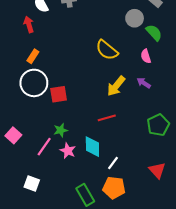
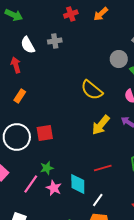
white circle: (34, 83) -> (17, 137), moved
red line: (107, 118) -> (103, 168), moved

